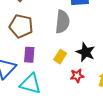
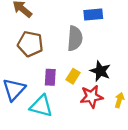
purple rectangle: (29, 55) -> (50, 77), moved
red star: (77, 76) -> (91, 97), size x1.5

